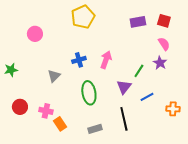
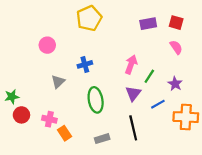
pink circle: (35, 34) -> (47, 45), moved
pink arrow: (106, 60) -> (131, 64), moved
purple star: (160, 63) -> (175, 84), moved
green star: (11, 70) -> (12, 97), moved
orange cross: (173, 109) -> (186, 117), size x1.6

